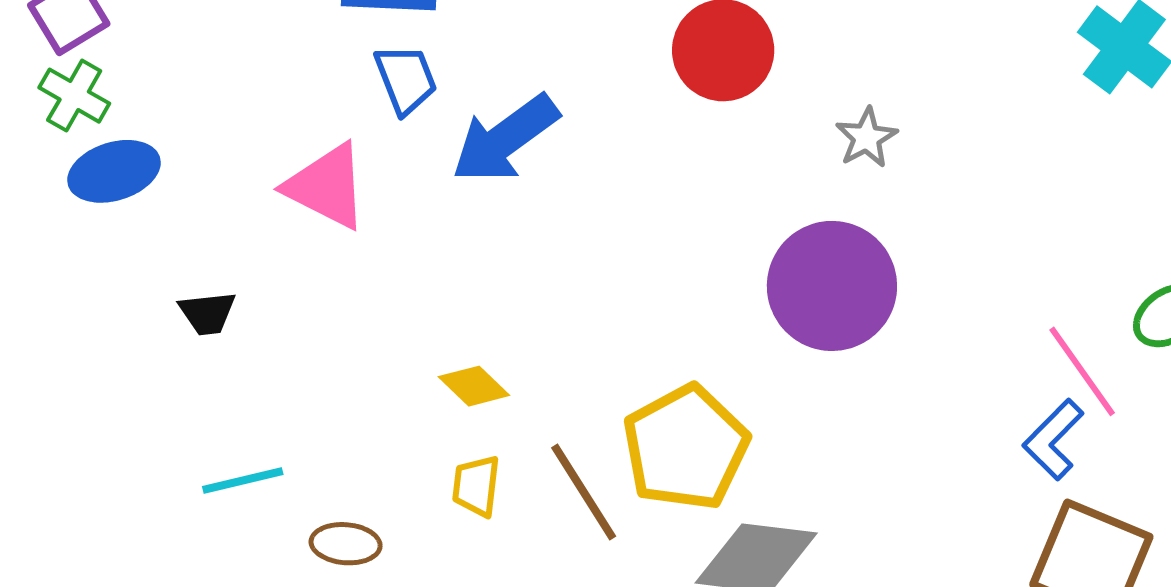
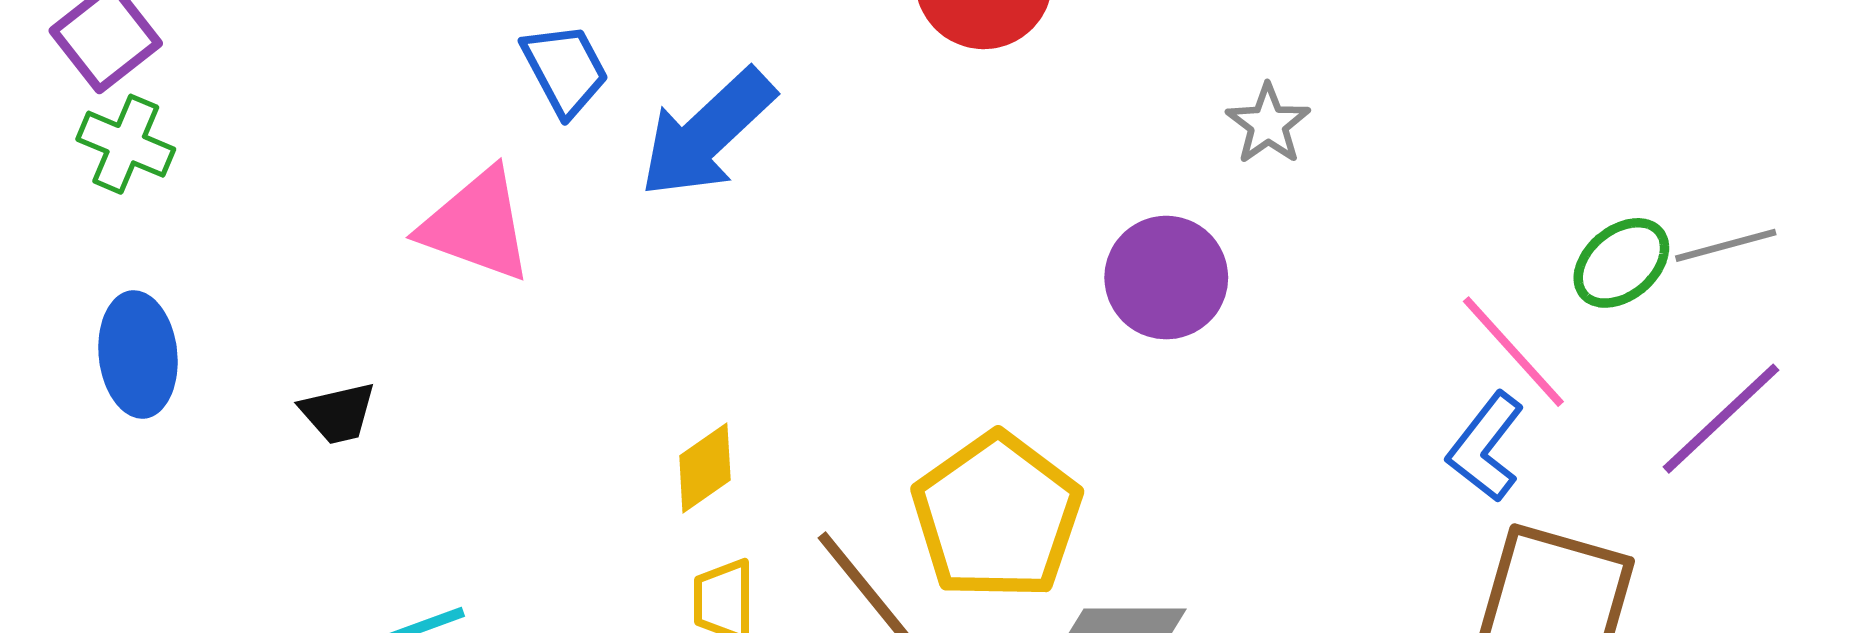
gray star: (866, 138) -> (1268, 124), moved
blue ellipse: (114, 171) -> (138, 355), moved, turned -72
purple circle: (832, 286) -> (1166, 278), size x0.7
yellow diamond: (474, 386) -> (705, 468), turned -72

